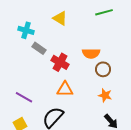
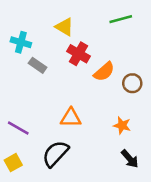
orange semicircle: (91, 53) -> (104, 72), turned -42
red cross: (60, 62) -> (79, 54), moved
brown circle: (103, 69) -> (132, 83), moved

